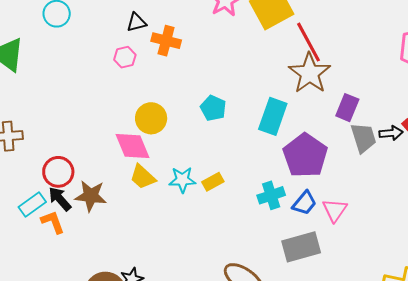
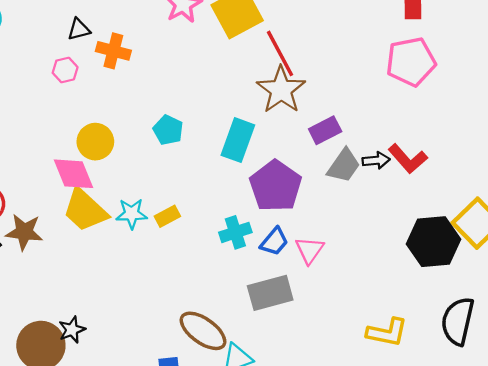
purple rectangle: (347, 108) -> (325, 130), turned 40
gray trapezoid: (363, 138) -> (344, 166), turned 52
yellow trapezoid: (143, 177) -> (85, 210), size x1.5

